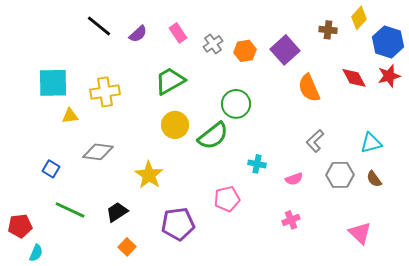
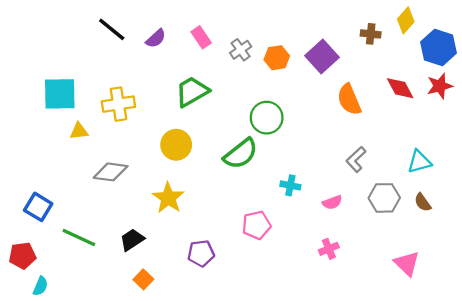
yellow circle: (175, 125) -> (176, 145), moved
blue square: (51, 169) -> (38, 207), moved, size x1.4
purple pentagon: (178, 224) -> (201, 253), size x0.7

